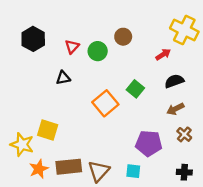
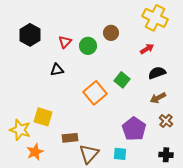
yellow cross: (184, 30) -> (155, 18), moved
purple pentagon: (149, 143) -> (134, 129), turned 30
brown rectangle: (69, 167) -> (70, 138), moved, size x0.7

